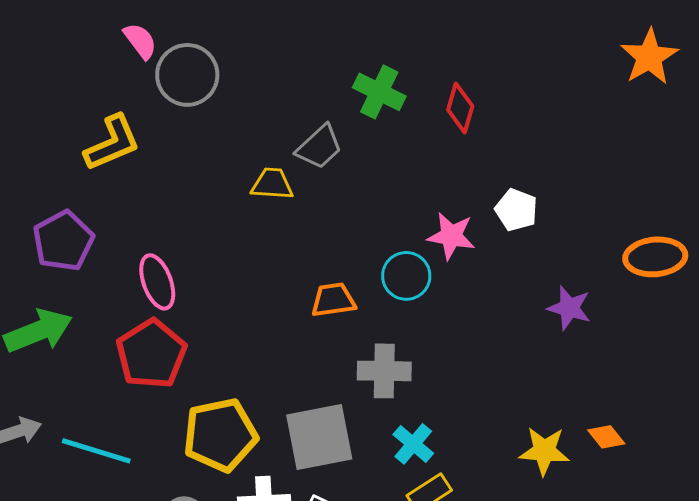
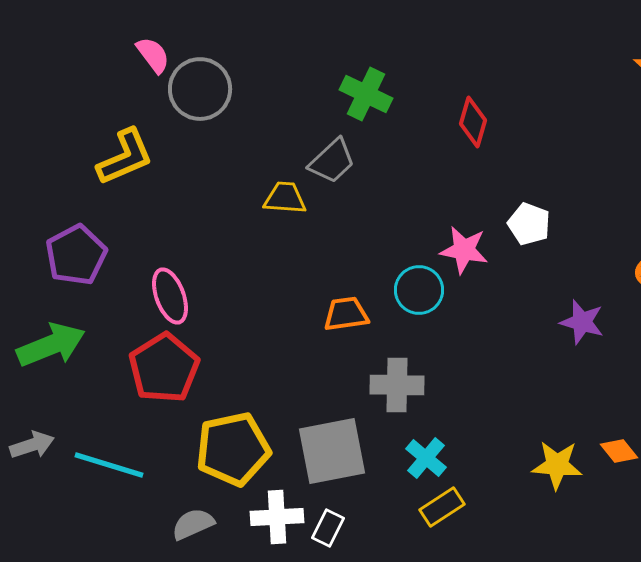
green cross: (379, 92) -> (366, 94), moved

